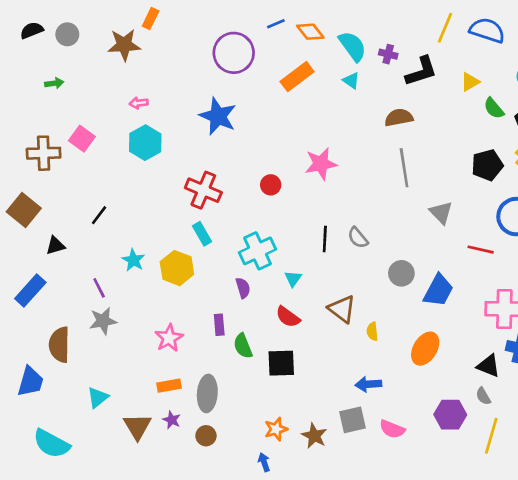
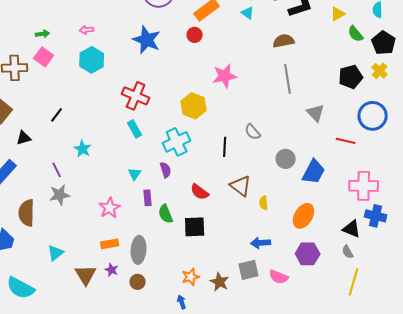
green arrow: (54, 83) -> (43, 34), moved
red circle: (271, 185) -> (195, 35), moved
black line: (325, 239) -> (225, 147), moved
yellow hexagon: (177, 268) -> (194, 106), moved
cyan triangle: (293, 279) -> (135, 174), moved
purple hexagon: (450, 415) -> (308, 254), moved

